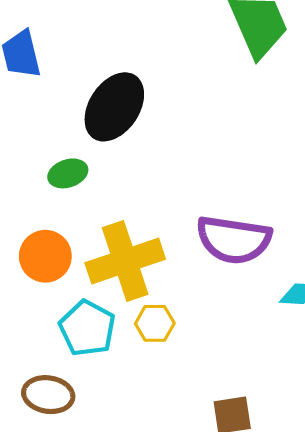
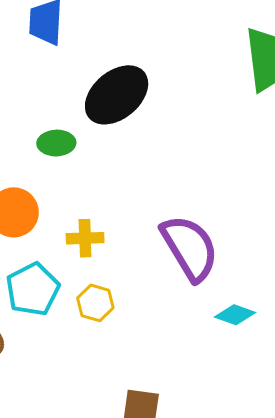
purple semicircle: (234, 240) -> (190, 248), turned -146
yellow cross: (125, 261) -> (85, 238), size x0.5

